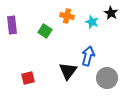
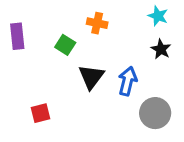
black star: (111, 13) -> (161, 49), moved
cyan star: (92, 22) -> (158, 16), moved
black triangle: (68, 71) -> (91, 77), moved

